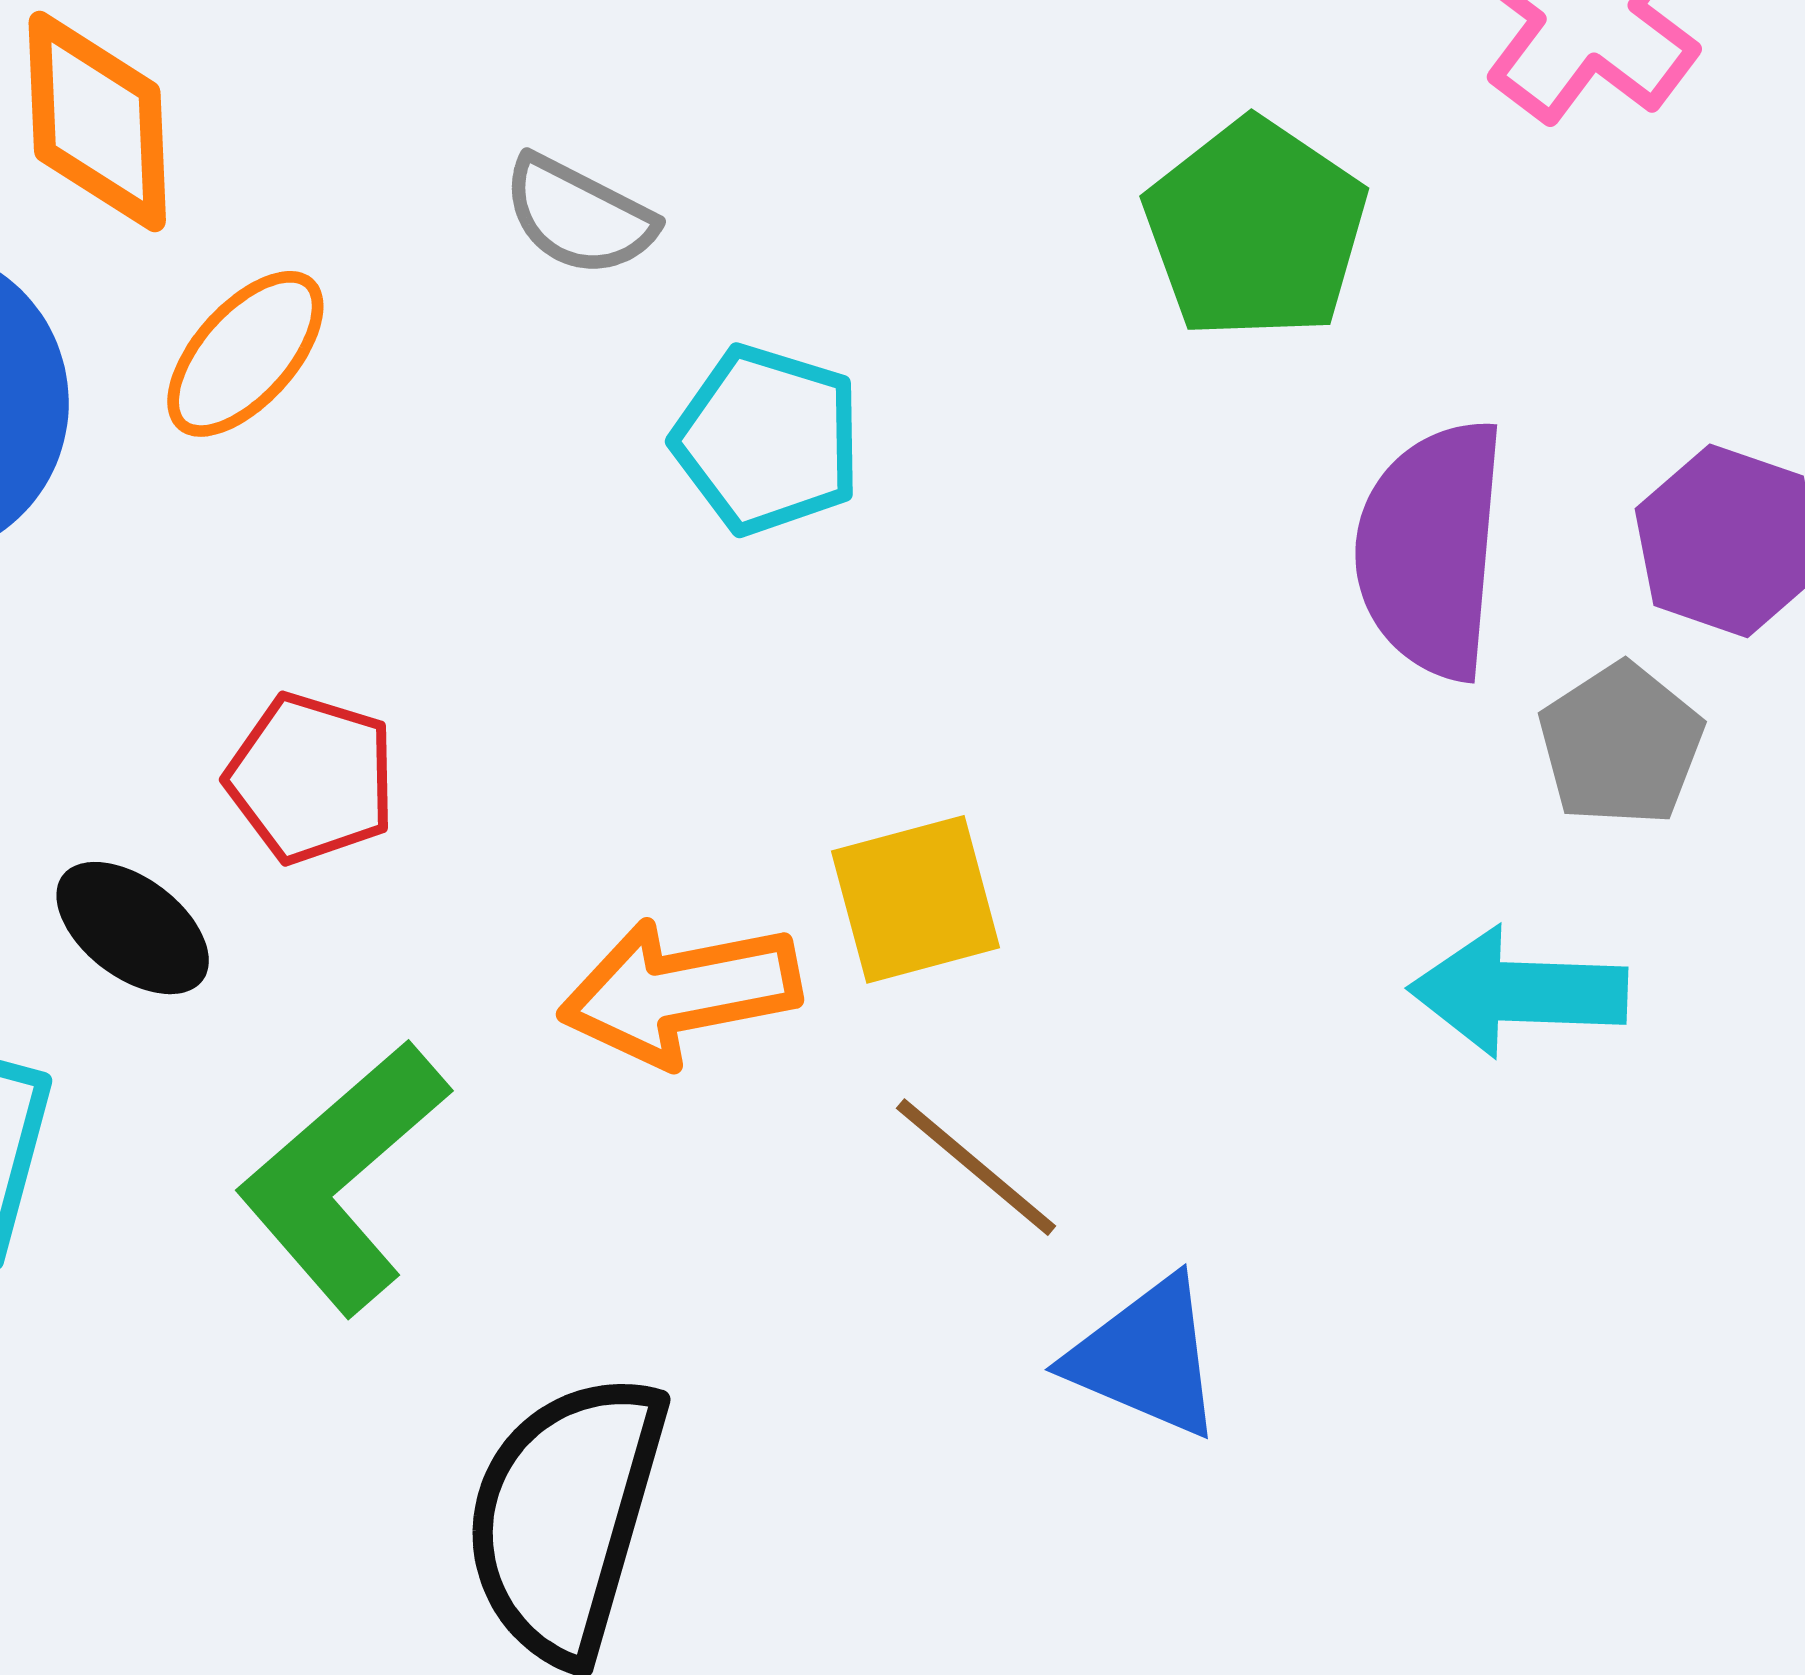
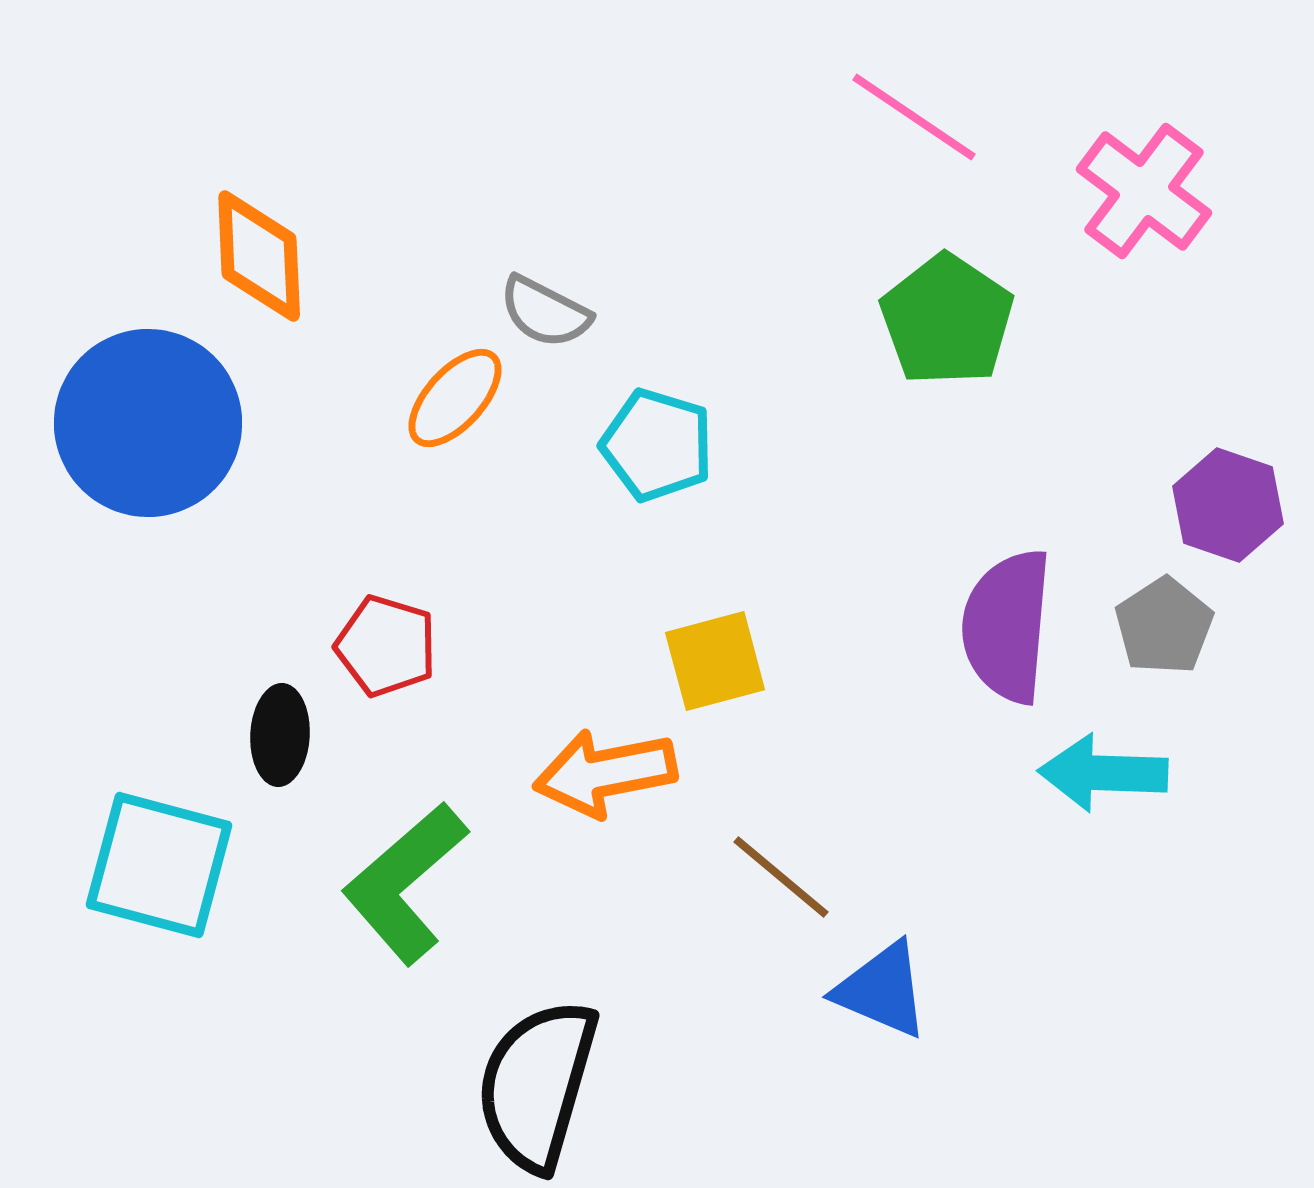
orange ellipse: (245, 354) -> (455, 398), moved
purple semicircle: (1431, 549) -> (1007, 626), moved
yellow square: (915, 899) -> (715, 661), moved
black ellipse: (133, 928) -> (280, 735), turned 56

